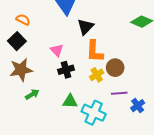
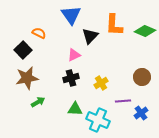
orange semicircle: (23, 20) -> (39, 33), moved
pink triangle: (57, 50) -> (74, 55), moved, turned 48
orange L-shape: (95, 51) -> (114, 25), moved
brown circle: (115, 68) -> (142, 77), moved

